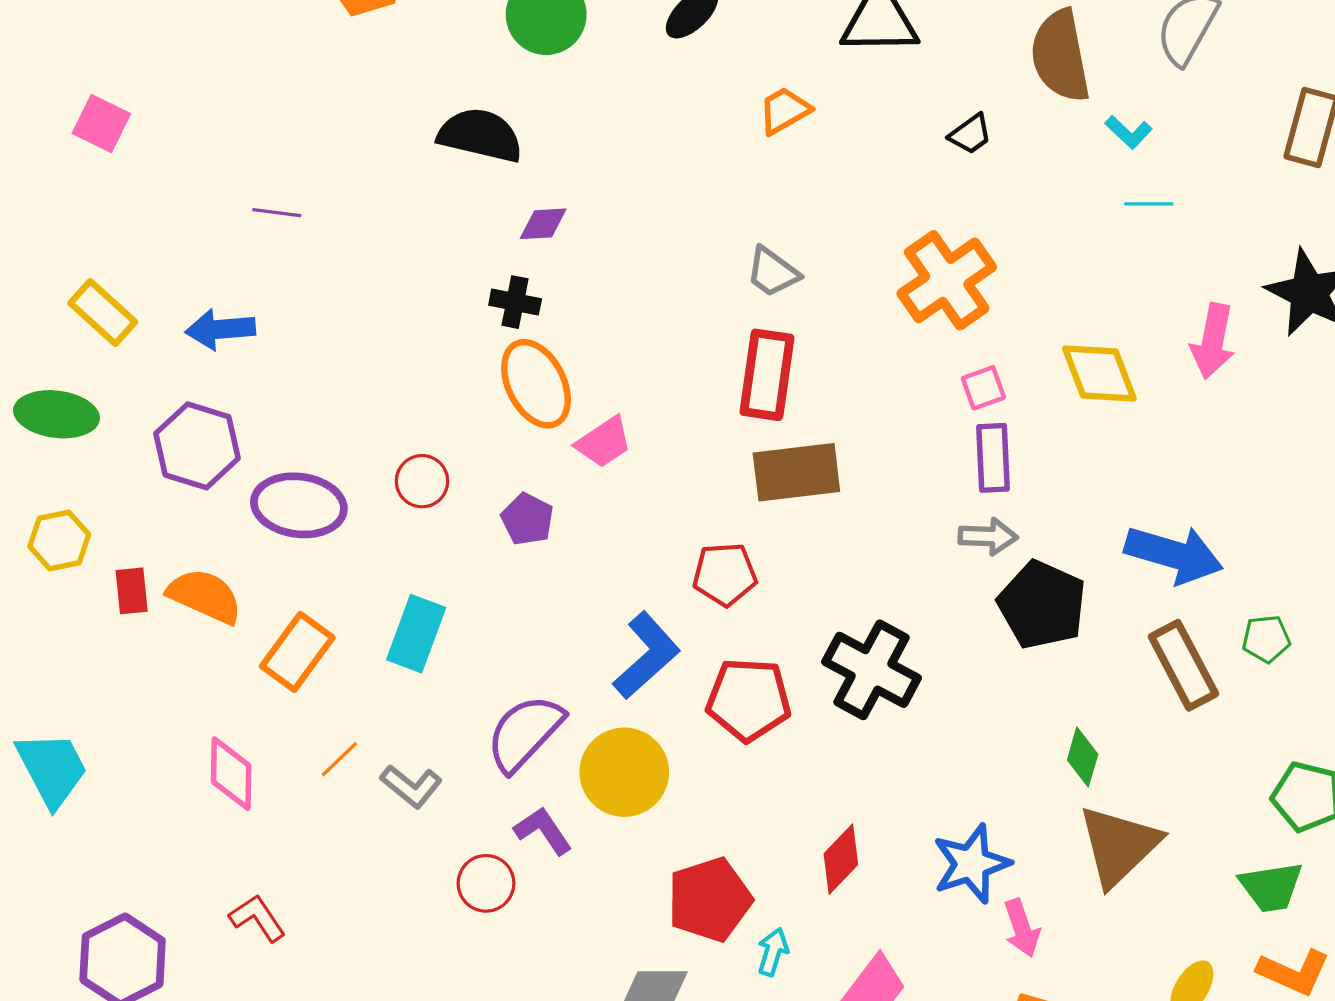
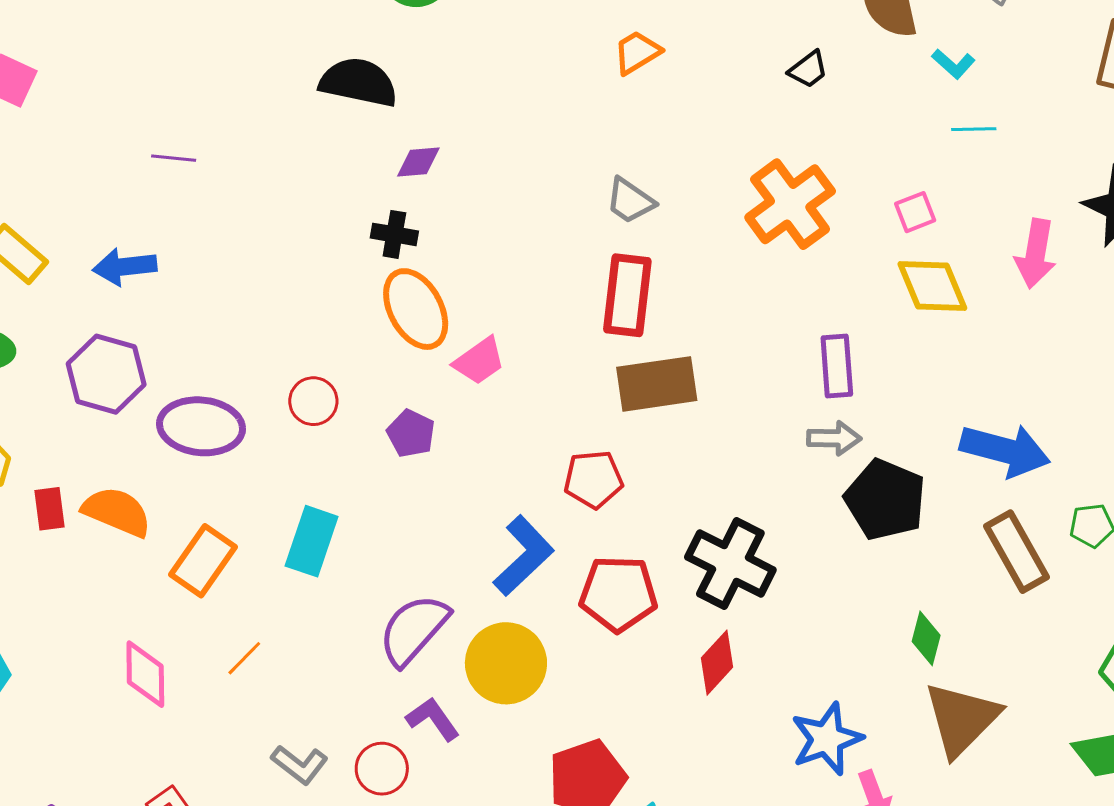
pink square: (983, 388) -> (915, 212), moved
gray L-shape: (411, 786) -> (300, 765), moved
red diamond: (841, 859) -> (717, 663), moved

